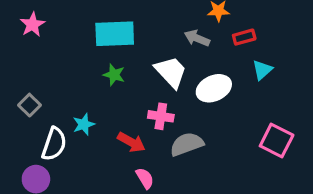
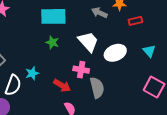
gray arrow: (197, 38) -> (99, 13), moved
cyan triangle: (262, 70) -> (149, 51), moved, turned -32
gray semicircle: (187, 144) -> (97, 88), turned 95

